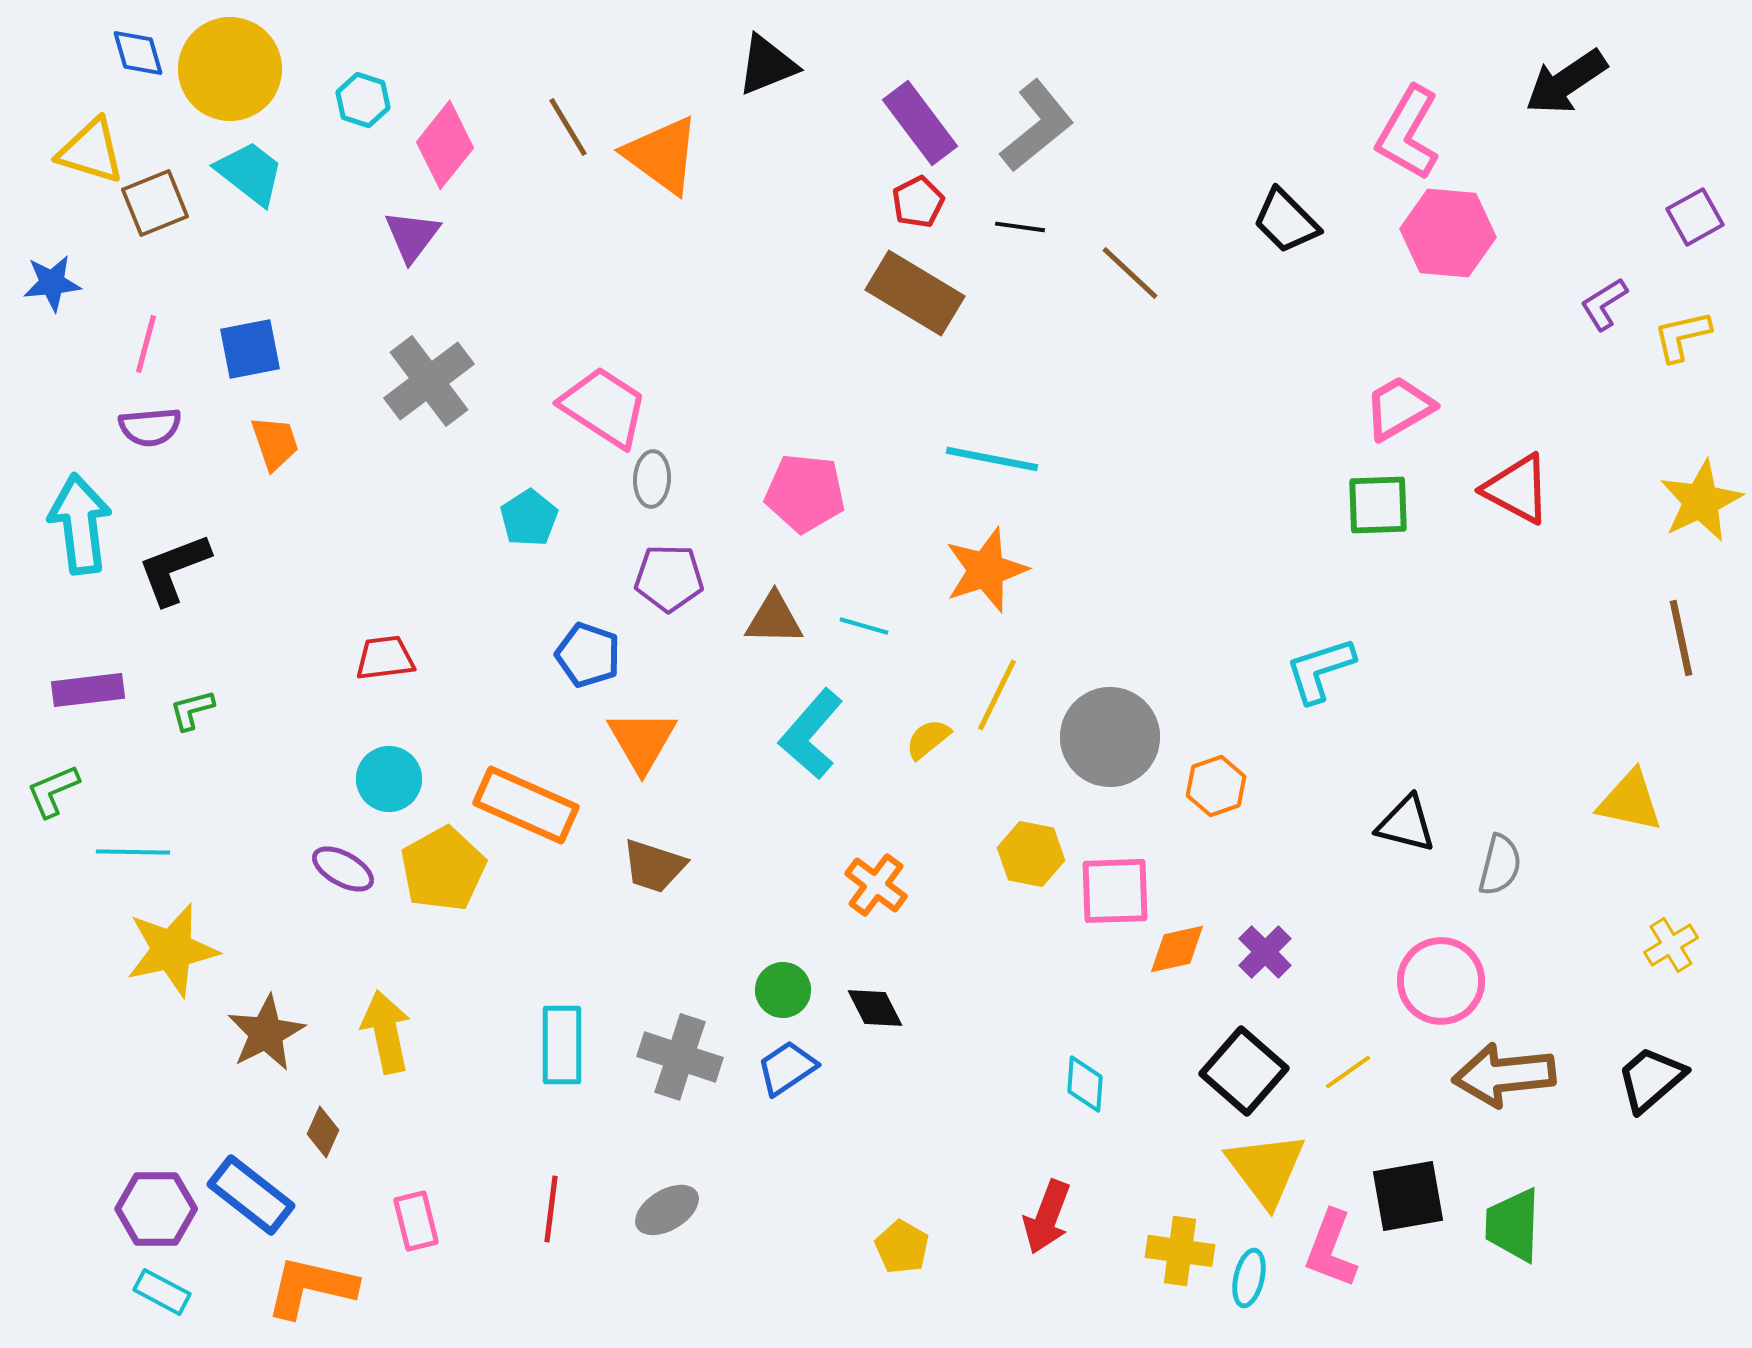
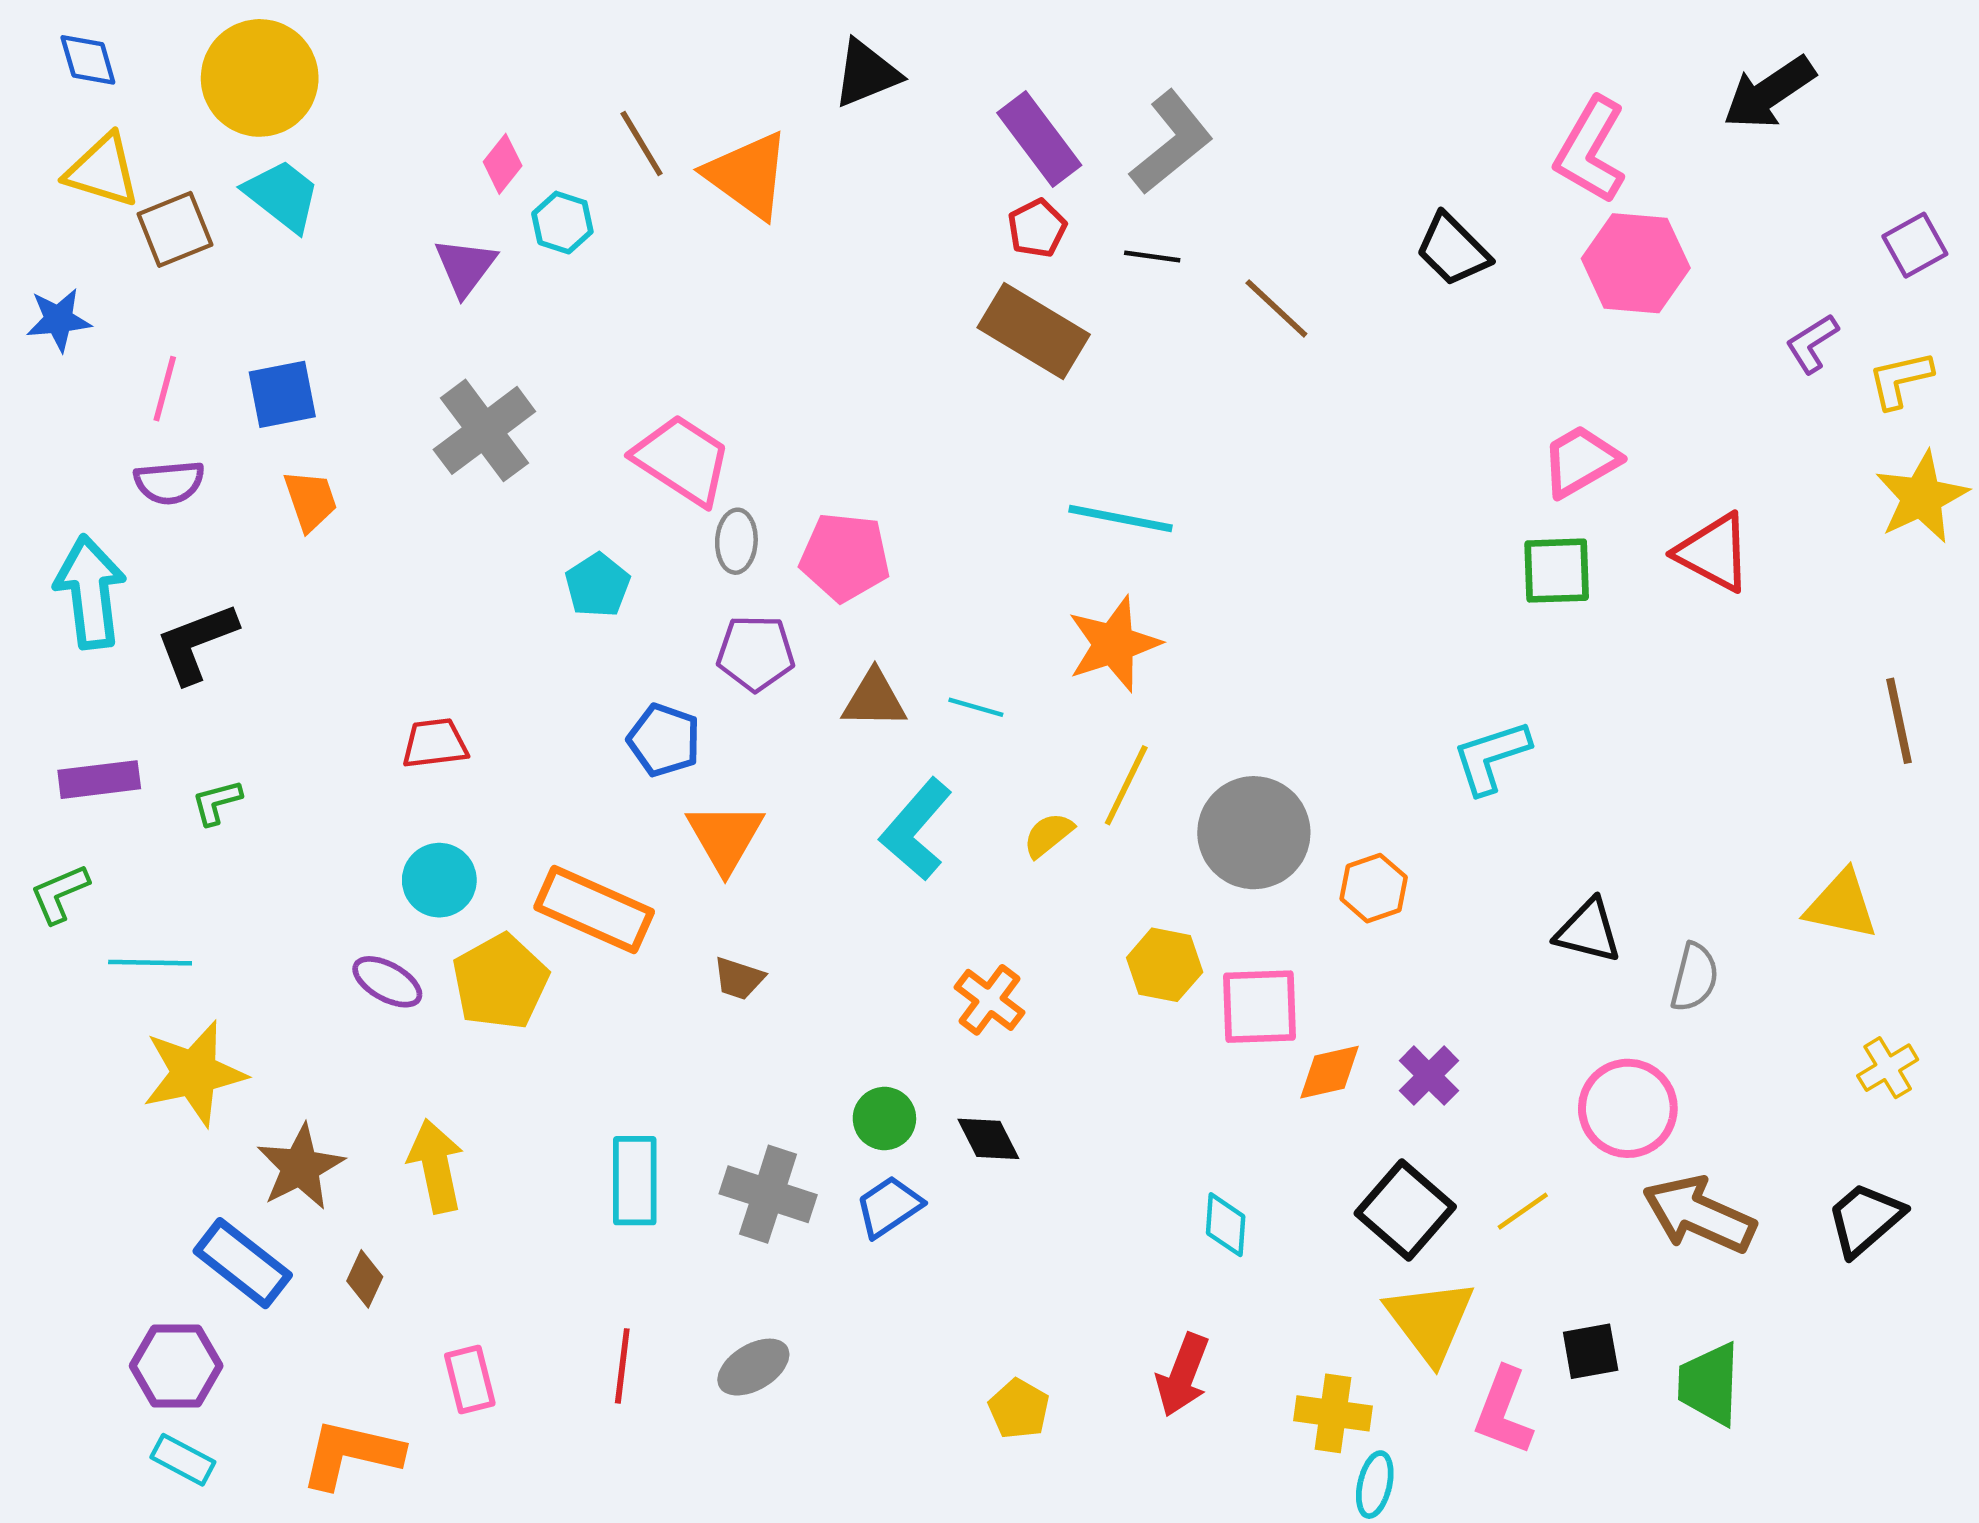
blue diamond: (138, 53) -> (88, 60), moved
cyan hexagon: (363, 100) -> (562, 223), moved
pink diamond: (445, 145) -> (503, 164), size x0.6
pink pentagon: (805, 493) -> (845, 557), moved
yellow star: (1701, 501) -> (1922, 497), moved
brown trapezoid: (654, 866) -> (739, 978), size x0.7
brown arrow: (1504, 1075) -> (1699, 1215), turned 30
blue rectangle: (251, 1195) -> (243, 1263), moved
black square: (1408, 1196) -> (1591, 1351), size x0.7
cyan ellipse: (1249, 1278) -> (1375, 1485), moved

